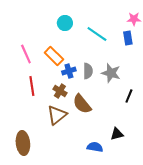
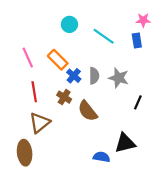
blue cross: (69, 71) -> (74, 76), turned -32
brown triangle: (57, 115) -> (40, 123), moved
black triangle: (117, 134) -> (125, 143), size x1.5

